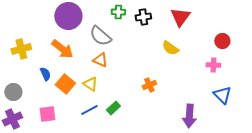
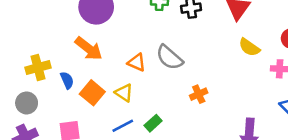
gray semicircle: (100, 36) -> (170, 57), moved
yellow semicircle: (170, 48) -> (249, 47), moved
yellow cross: (21, 49) -> (38, 68), moved

